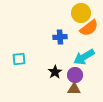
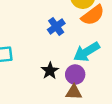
blue cross: (60, 37) -> (56, 27), turned -32

